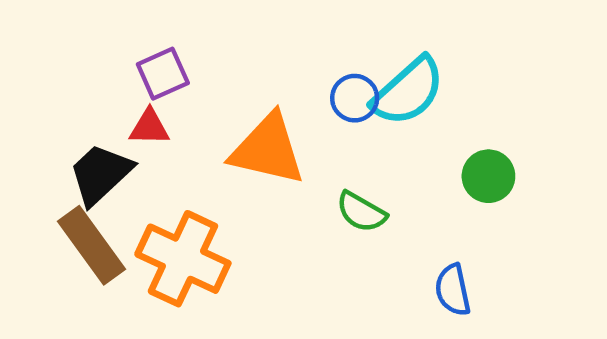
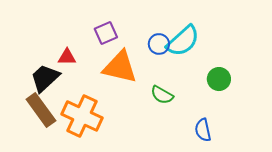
purple square: (163, 74) -> (106, 33), moved

